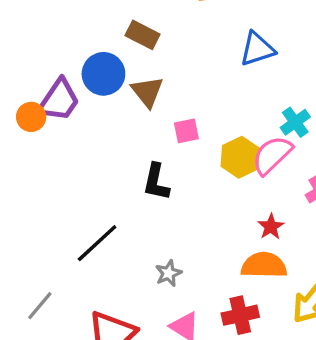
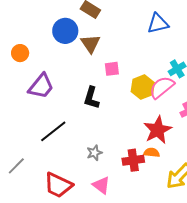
purple trapezoid: (59, 100) -> (41, 86), moved
red star: (271, 227) -> (158, 130), size x1.8
orange semicircle: (264, 265) -> (152, 153), size x0.6
red cross: (240, 315) -> (133, 160), moved

